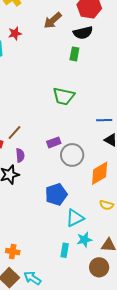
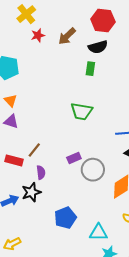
red star: (15, 33) -> (38, 35), moved
blue pentagon: (56, 194) -> (65, 218), moved
cyan triangle: (75, 218) -> (98, 232), turned 30

